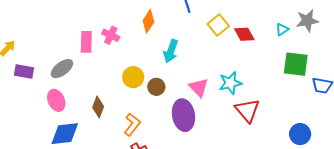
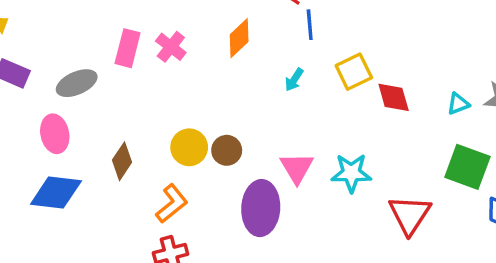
cyan arrow: (171, 51) -> (294, 80), moved, size x0.6
yellow circle: (133, 77) -> (189, 147), moved
red triangle: (247, 110) -> (410, 215), moved

